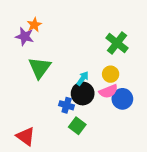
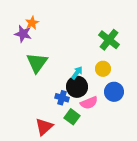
pink semicircle: (108, 91) -> (89, 103), moved
red triangle: (26, 136) -> (44, 127), moved, turned 42

